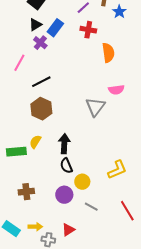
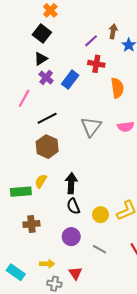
blue rectangle: (55, 28) -> (70, 80), moved
gray triangle: (95, 107) -> (91, 127), moved
yellow circle: (82, 182) -> (101, 215), moved
brown cross: (26, 192) -> (31, 224), moved
yellow arrow: (35, 227) -> (47, 264), moved
red triangle: (68, 230) -> (75, 273), turned -32

